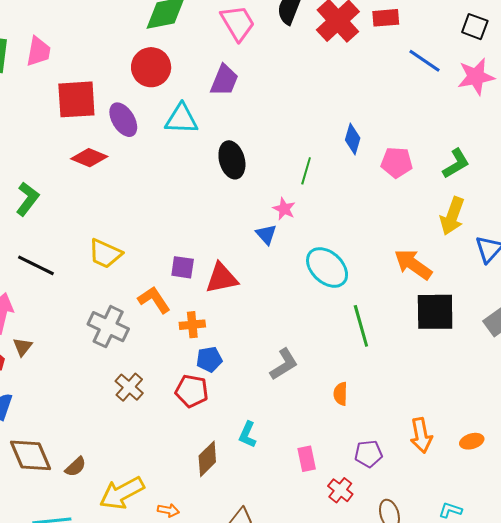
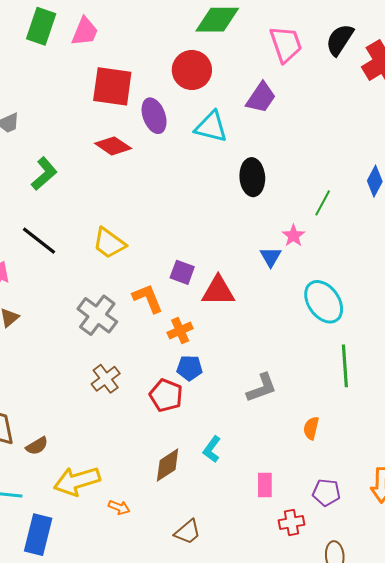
orange cross: (192, 325) -> (180, 330), turned -30
red cross: (340, 490) -> (291, 523), turned 30

